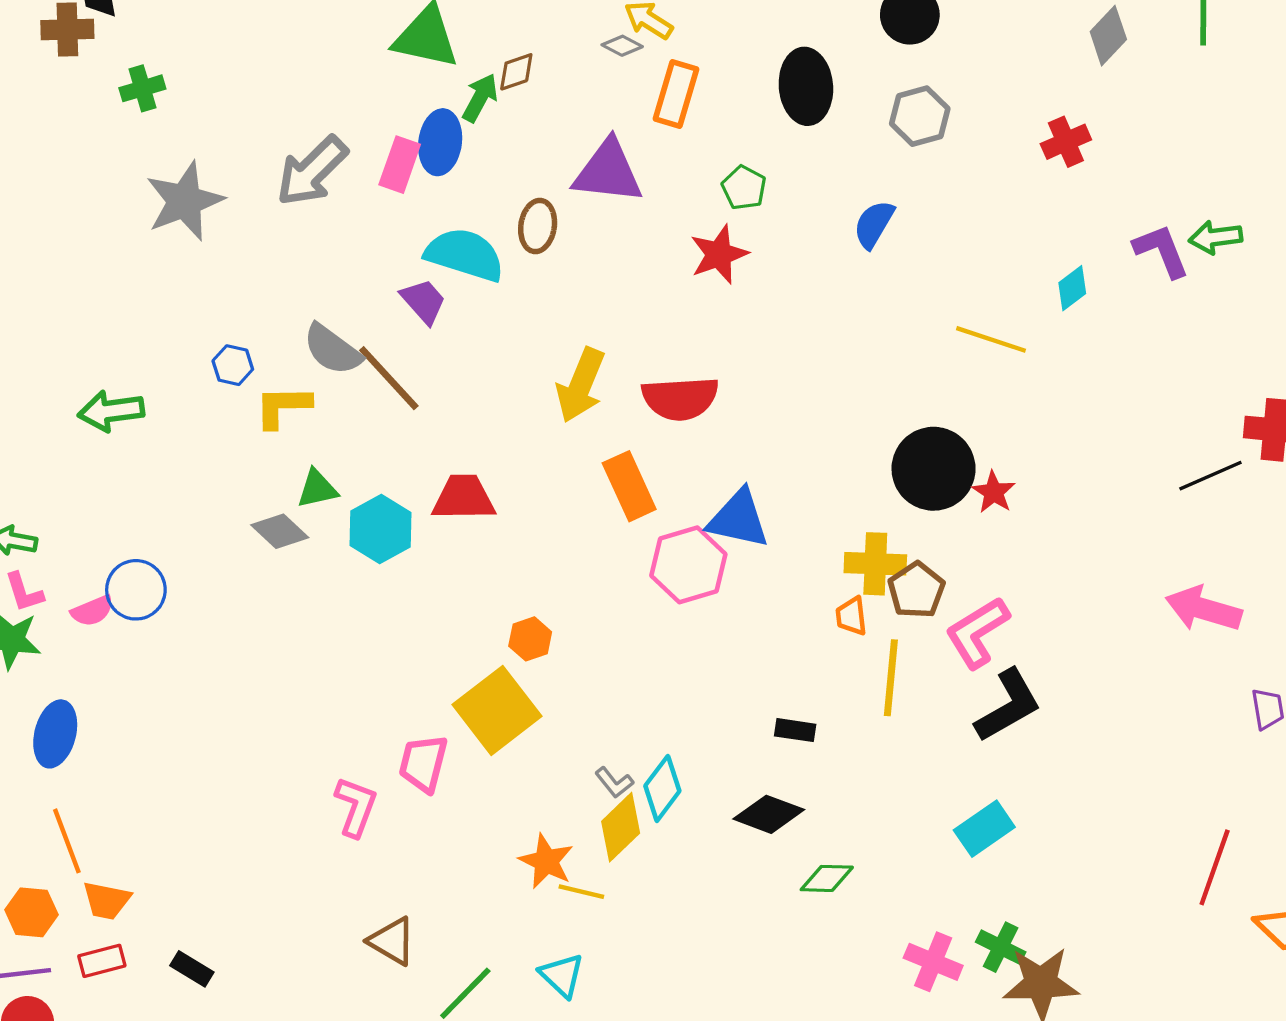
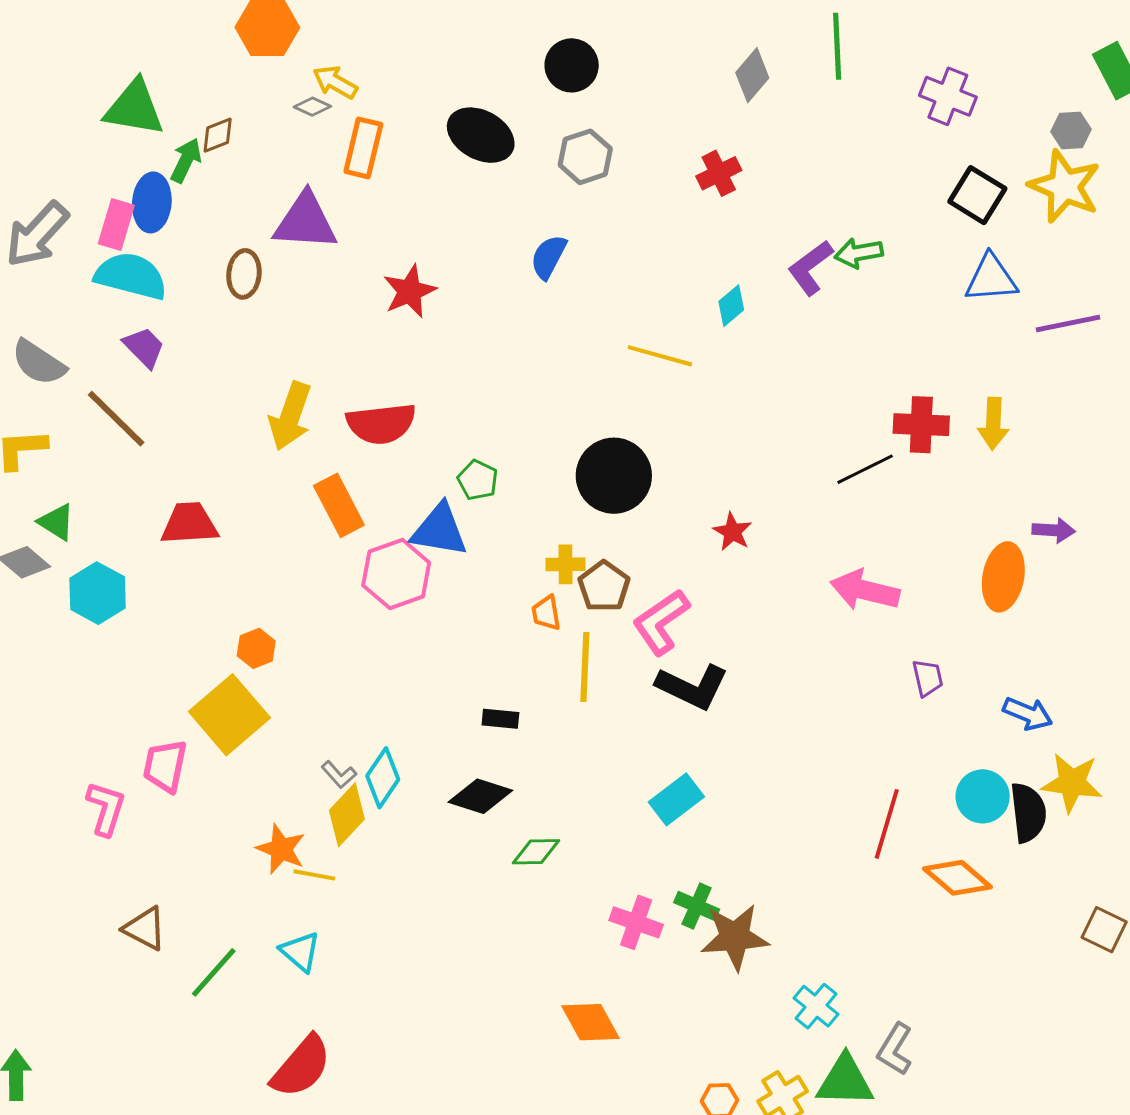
black ellipse: (806, 86) -> (481, 135), turned -54
green pentagon: (744, 188) -> (478, 480), moved
purple L-shape: (1161, 251) -> (810, 268), turned -102
cyan semicircle: (465, 255) -> (131, 276), moved
gray semicircle: (332, 350) -> (39, 363), moved
green triangle: (317, 489) -> (56, 522), turned 48
red star: (994, 492) -> (732, 532), moved
cyan hexagon: (381, 529) -> (98, 593), moved
yellow cross: (875, 564) -> (565, 564), size x0.7
black L-shape: (1008, 706) -> (692, 687), turned 58

